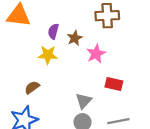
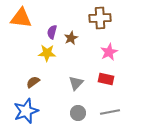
pink star: (96, 54) -> (109, 52), moved
gray triangle: (84, 101) -> (76, 83), moved

